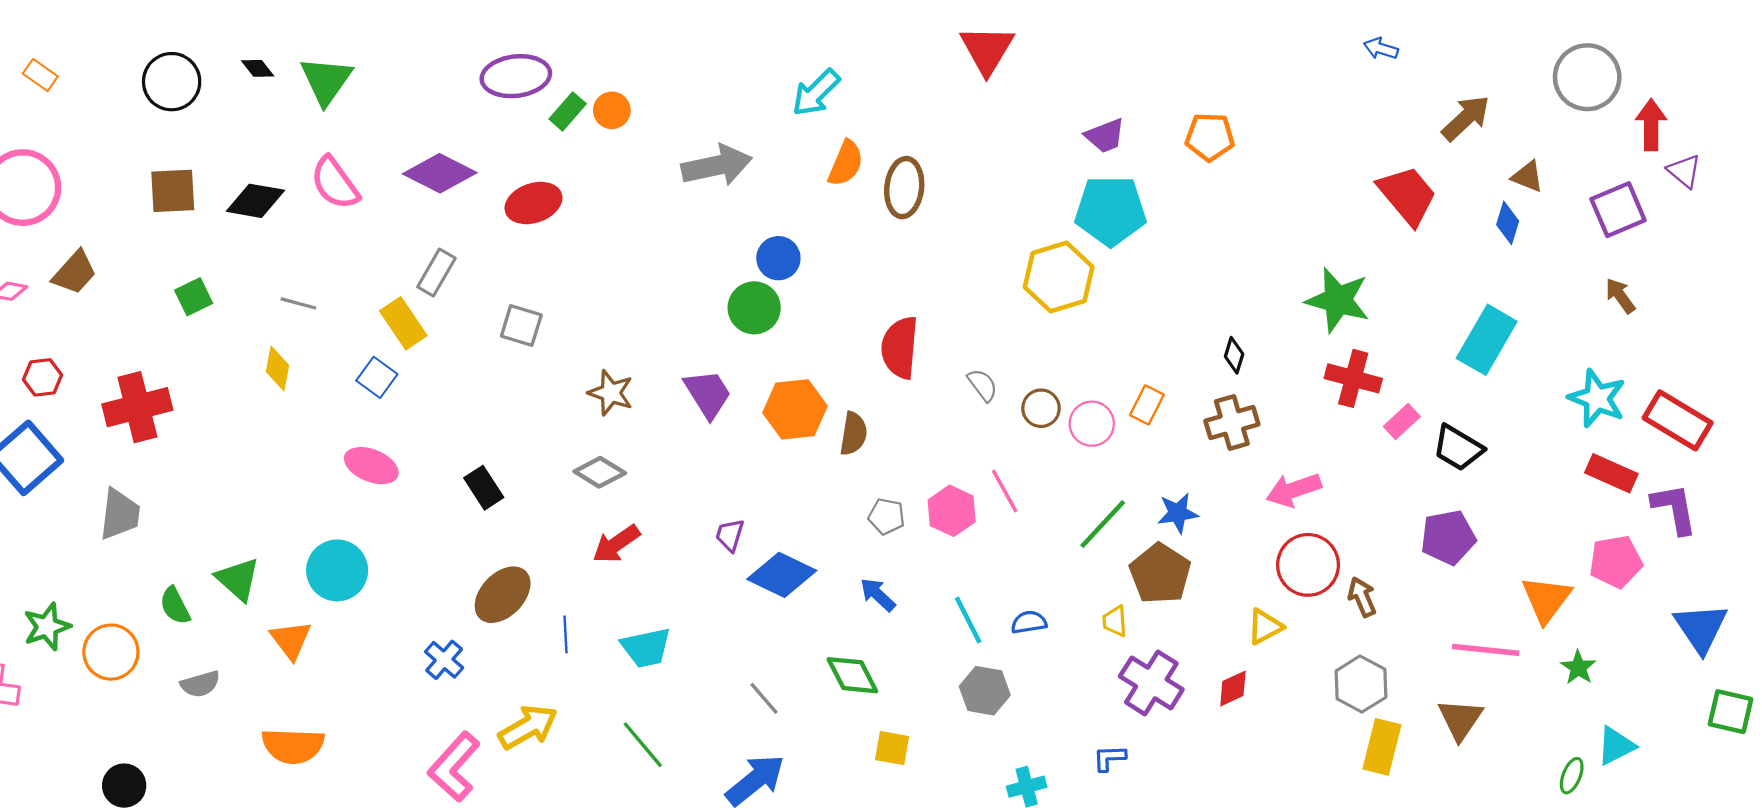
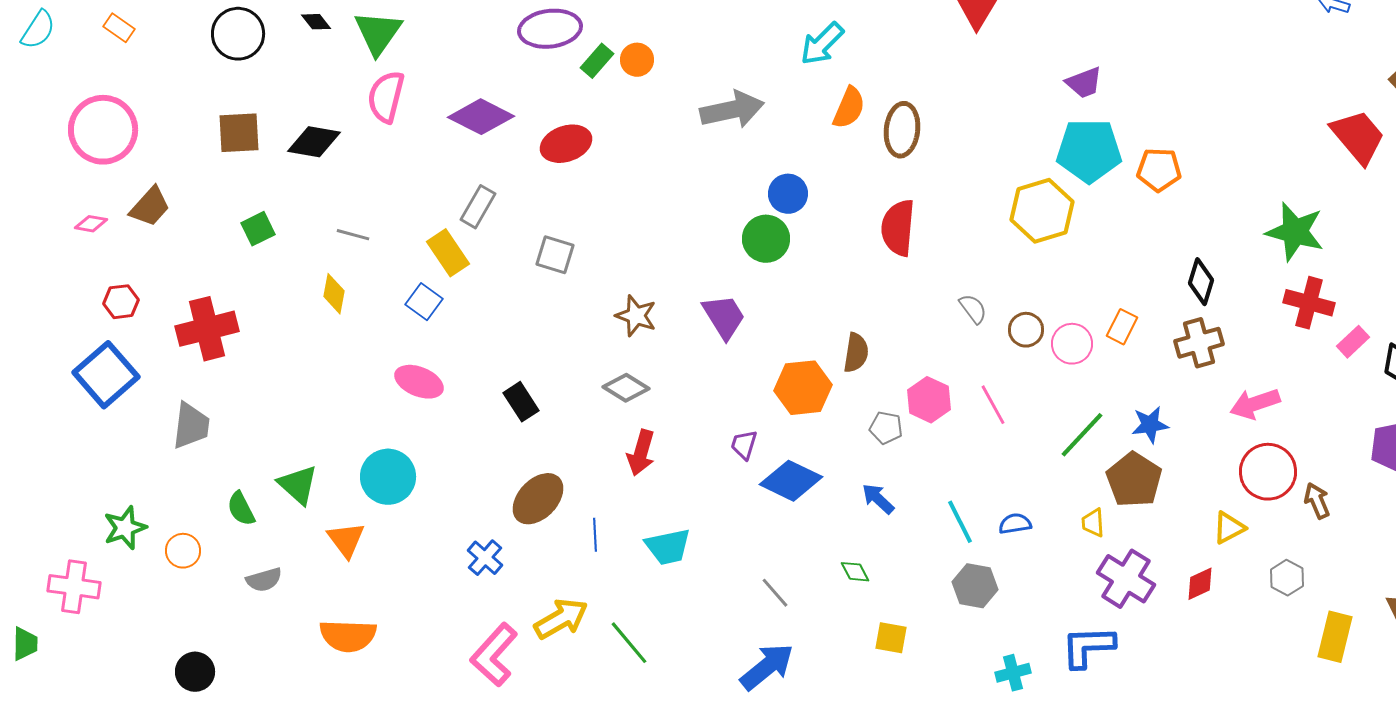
orange pentagon: (1210, 137) -> (1159, 170), moved
pink semicircle: (335, 183) -> (386, 97), moved, turned 50
red semicircle: (900, 348) -> (898, 228), moved
black diamond: (1234, 355) -> (1201, 282), size x1.4
orange hexagon: (795, 409) -> (803, 388), moved
pink hexagon: (952, 511) -> (929, 400), moved
red arrow: (616, 544) -> (641, 453), turned -39
orange circle: (111, 652) -> (183, 551), size x0.7
green diamond: (852, 675) -> (855, 572), size x0.6
gray hexagon: (1361, 684) -> (1287, 578), moved, size x0.7
green line: (643, 745) -> (629, 643), moved
blue L-shape: (1109, 758) -> (1088, 647), size x1.8

